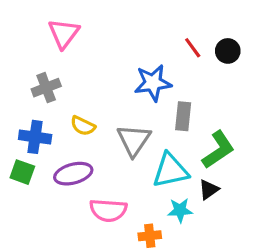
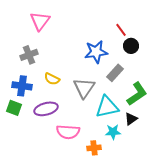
black circle: (228, 51) -> (131, 46), moved
gray rectangle: (183, 116) -> (115, 73), turned 36

